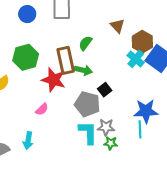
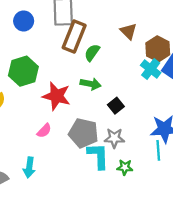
brown rectangle: (66, 60) -> (74, 36), moved, turned 36
gray pentagon: (87, 104) -> (83, 133), moved
gray star: (106, 127) -> (114, 138), moved

